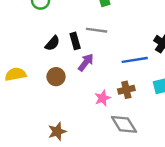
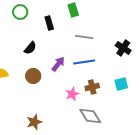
gray line: (97, 30) -> (84, 37), moved
black rectangle: (75, 41) -> (49, 23), moved
blue line: (135, 60) -> (84, 62), moved

